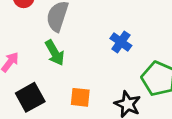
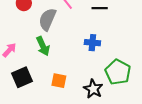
blue cross: (121, 42) -> (92, 43), turned -35

